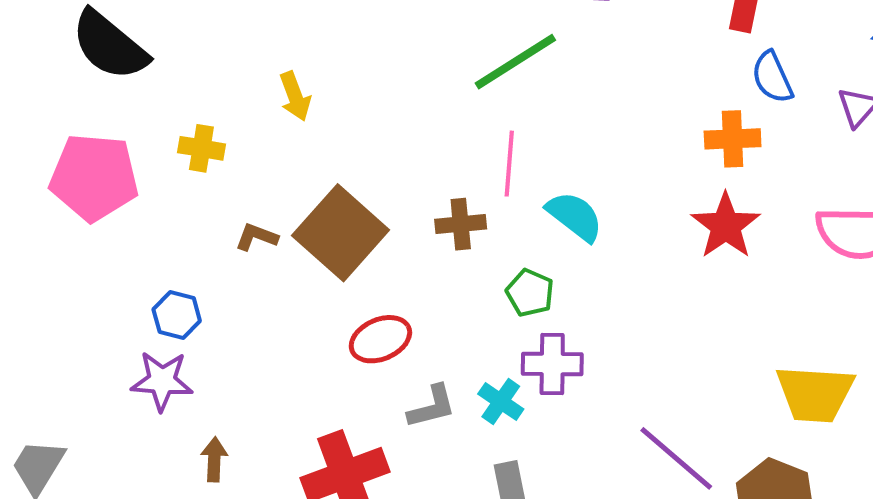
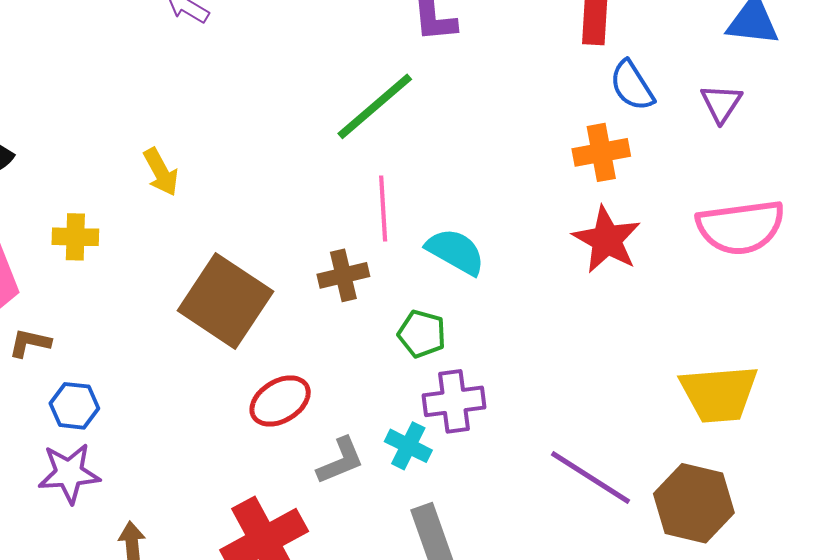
brown L-shape: (257, 237) -> (30, 343), moved

